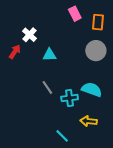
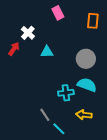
pink rectangle: (75, 14) -> (58, 13), moved
gray circle: (96, 51) -> (86, 59), moved
gray line: (47, 87) -> (45, 115), moved

